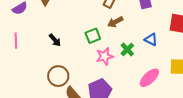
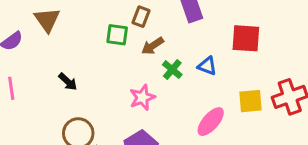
green square: (93, 36) -> (117, 35), moved, turned 35
green cross: (127, 49) -> (172, 70), moved

